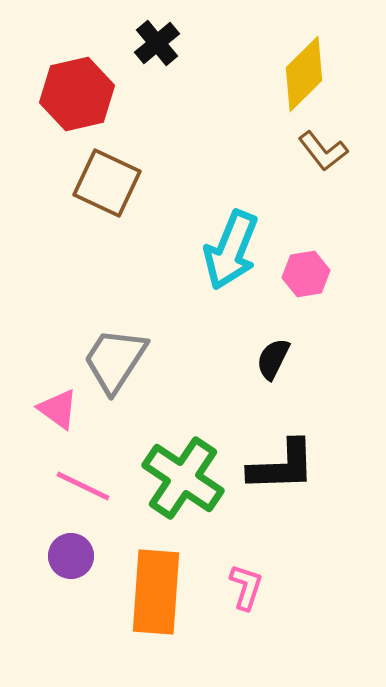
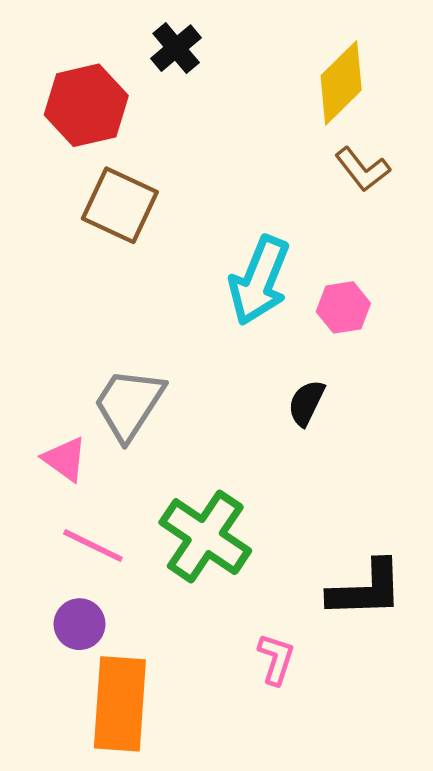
black L-shape: (282, 466) -> (366, 589), moved
orange rectangle: (156, 592) -> (120, 704), moved

